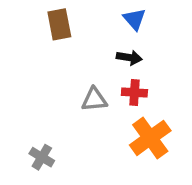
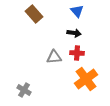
brown rectangle: (59, 24) -> (34, 14), turned -30

